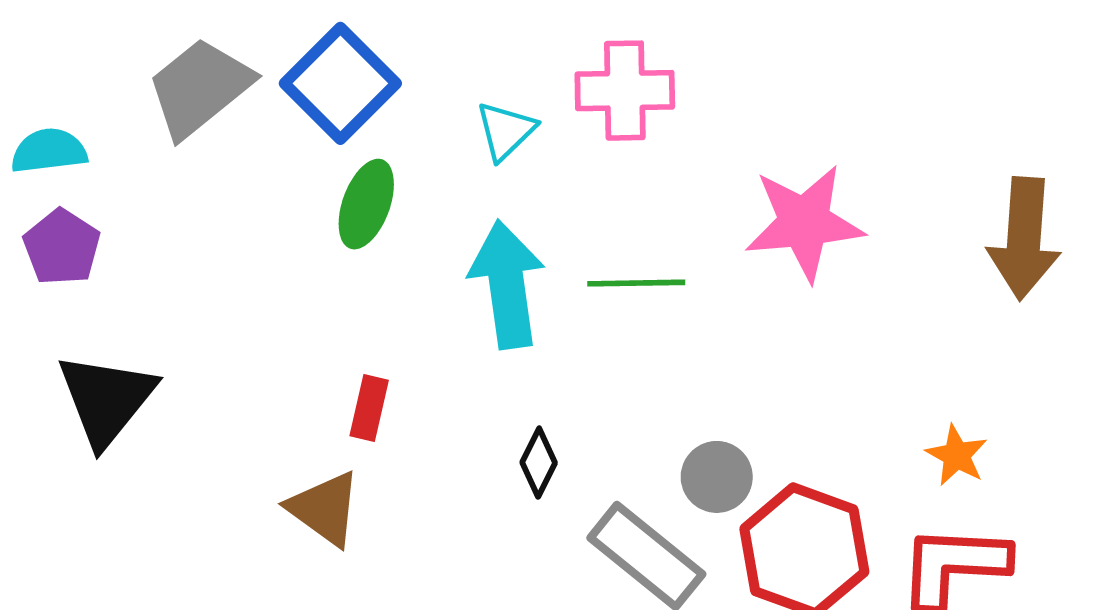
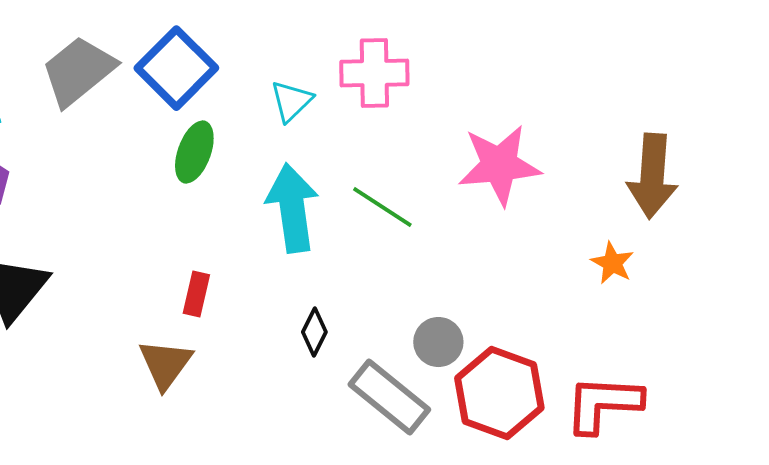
green line: (636, 283) -> (382, 207), turned 34
orange star: (957, 455) -> (612, 263), moved
brown triangle: (325, 509) -> (165, 364), turned 30

